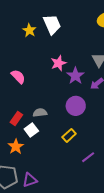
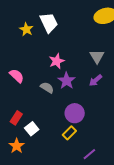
purple star: (75, 76) -> (66, 81), moved
purple circle: (76, 106) -> (75, 113), moved
gray semicircle: (40, 113) -> (47, 88), moved, turned 40

